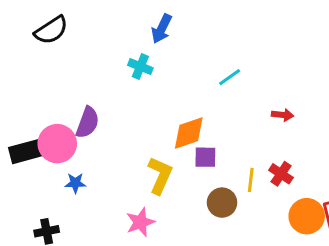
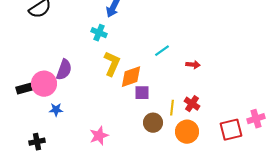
cyan line: (230, 77) -> (162, 51), moved
black rectangle: (27, 151) -> (24, 89), size x0.7
yellow L-shape: (160, 175) -> (112, 64), moved
orange circle: (307, 216) -> (187, 132), moved

